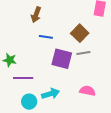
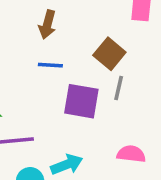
brown arrow: (36, 15) -> (47, 24), moved
gray line: (83, 53) -> (119, 88), turned -64

